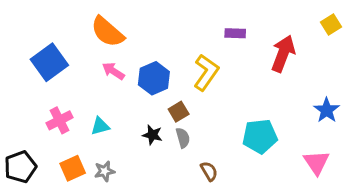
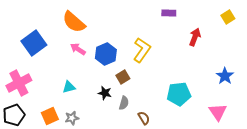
purple rectangle: (235, 33) -> (169, 13), moved
red arrow: (283, 54) -> (195, 37), size x0.7
pink cross: (60, 120) -> (19, 83), moved, size x1.4
gray semicircle: (183, 138) -> (124, 103), moved, turned 32

